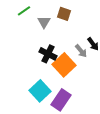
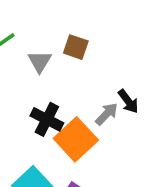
gray arrow: (81, 51) -> (107, 114), turned -96

